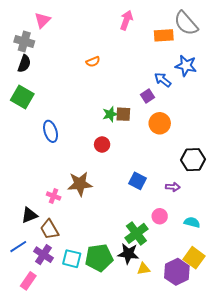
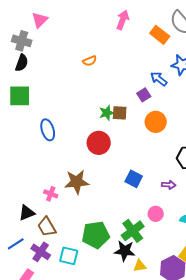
orange rectangle: (164, 35) -> (160, 35), turned 42
green square: (22, 97) -> (20, 96), turned -30
red circle: (102, 144) -> (99, 143), size x1.5
green pentagon: (99, 258) -> (96, 235), moved

